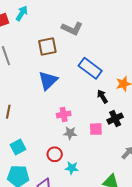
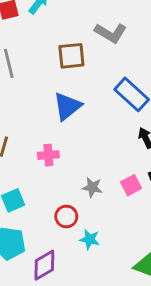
pink cross: (64, 114) -> (48, 155), moved
pink square: (96, 129) -> (131, 185), turned -32

